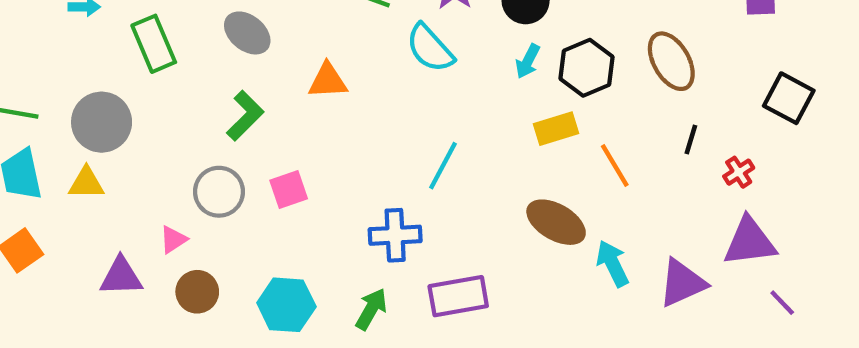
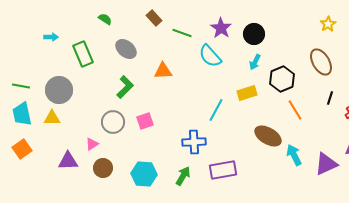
black hexagon: (586, 68) -> (282, 79), moved
yellow rectangle: (556, 129) -> (247, 93), moved

